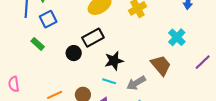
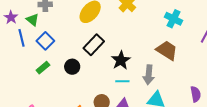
green rectangle: (38, 44) -> (43, 68), turned -64
black circle: (74, 53) -> (72, 67), moved
gray arrow: (136, 83) -> (149, 75), turned -36

